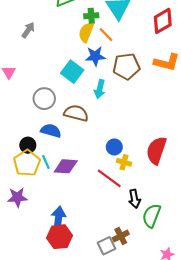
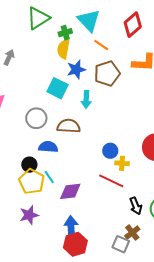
orange line: (106, 35) -> (101, 45), moved
purple diamond: (66, 166) -> (70, 191), moved
black arrow: (135, 199) -> (136, 206), moved
gray square: (106, 246) -> (121, 244), turned -30

